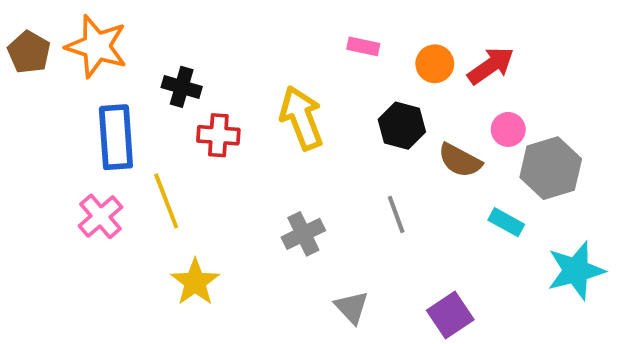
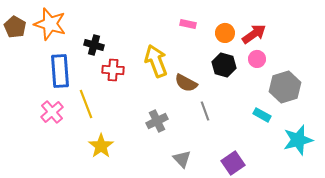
black hexagon: (402, 126) -> (224, 65), moved
pink circle: (508, 129) -> (257, 59), moved
brown semicircle: (460, 160) -> (186, 83), moved

